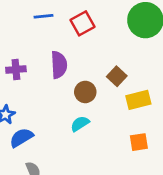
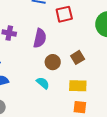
yellow rectangle: (138, 100) -> (78, 86), moved
cyan semicircle: (80, 124) -> (43, 83), turned 56

